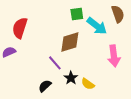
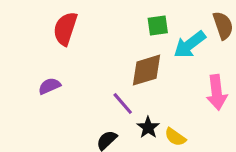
cyan arrow: (97, 26) -> (190, 45), turned 105
red semicircle: (20, 28) -> (65, 29), moved

